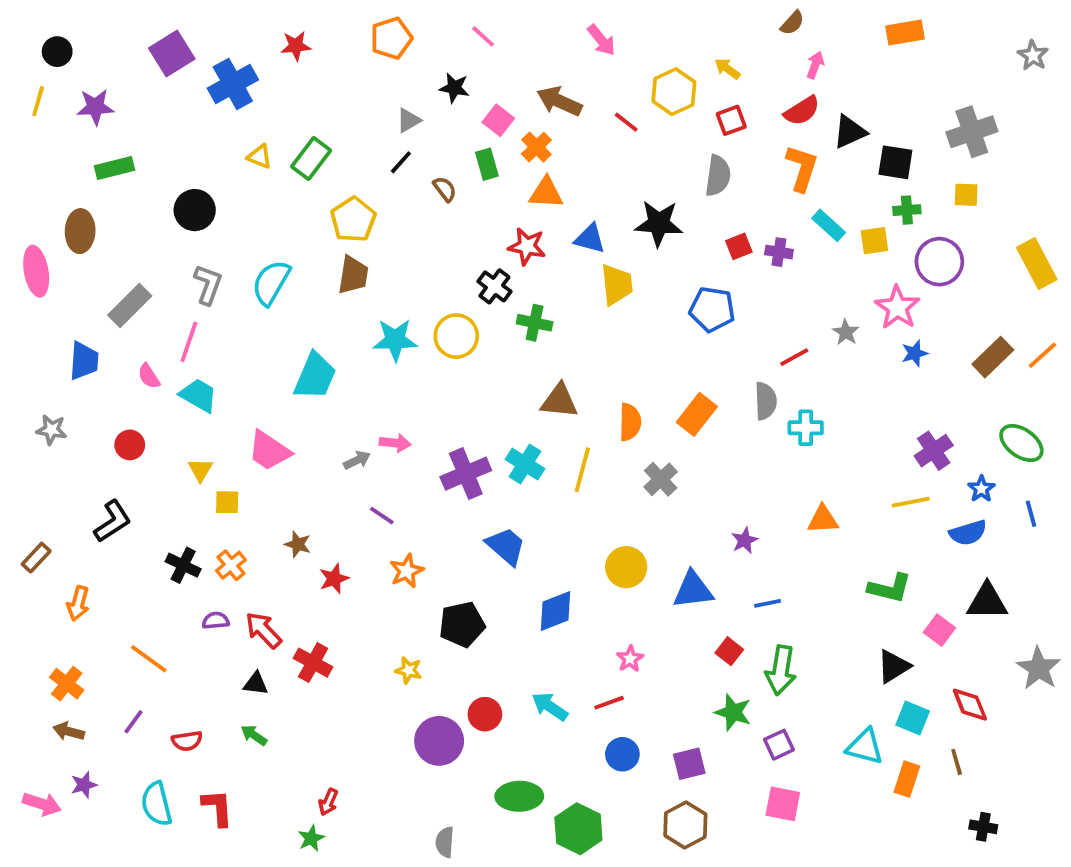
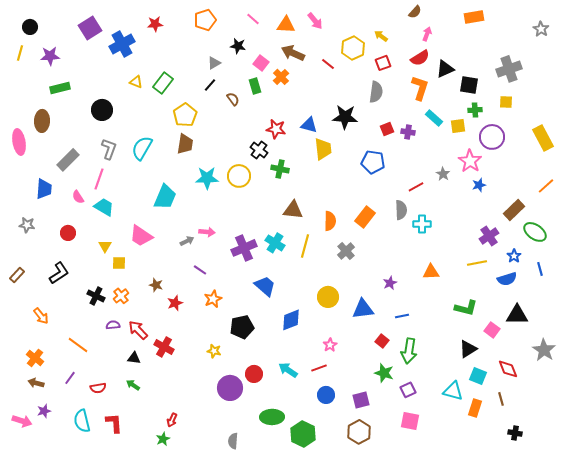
orange triangle: (546, 193) -> (286, 25), moved
brown rectangle: (993, 357) -> (514, 210), moved
brown rectangle: (36, 558) -> (17, 275), moved
orange arrow: (78, 603) -> (41, 316), turned -54

